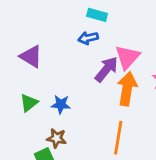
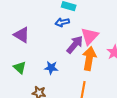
green triangle: (29, 103) -> (20, 68), turned -40
blue star: (61, 104) -> (51, 68), moved

